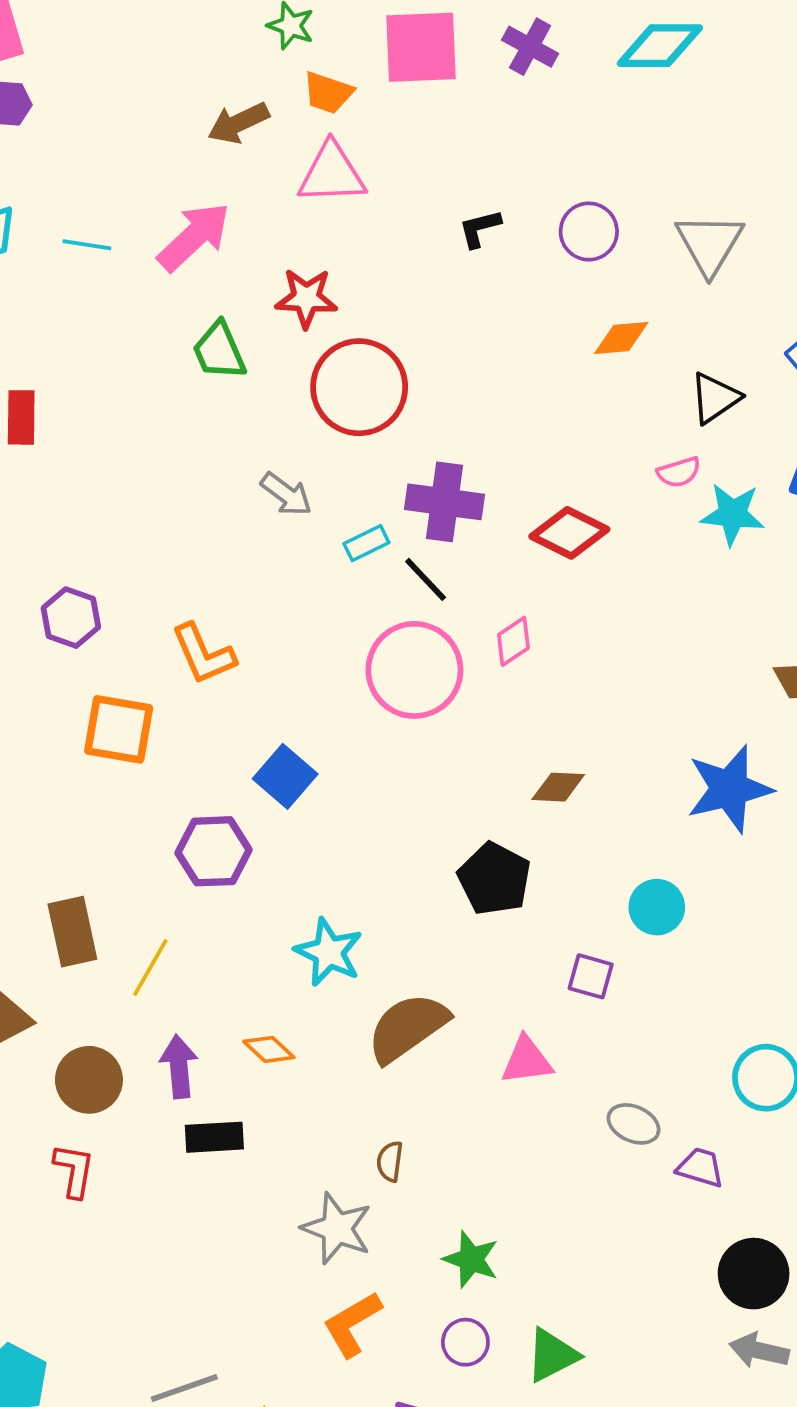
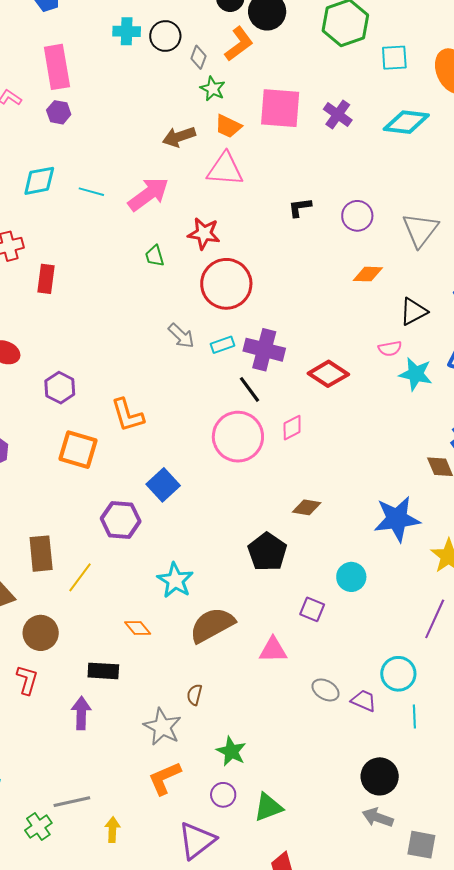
green trapezoid: (219, 351) -> (155, 256), size x0.7
cyan rectangle: (366, 543) -> (223, 345), moved
purple arrow: (179, 1067) -> (81, 713), moved
purple trapezoid: (700, 1168) -> (364, 701), moved

